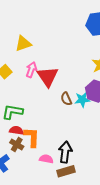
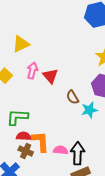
red triangle: (48, 77) -> (50, 76), size x0.7
cyan star: (82, 100) -> (89, 110), moved
pink semicircle: (46, 159) -> (61, 150), moved

